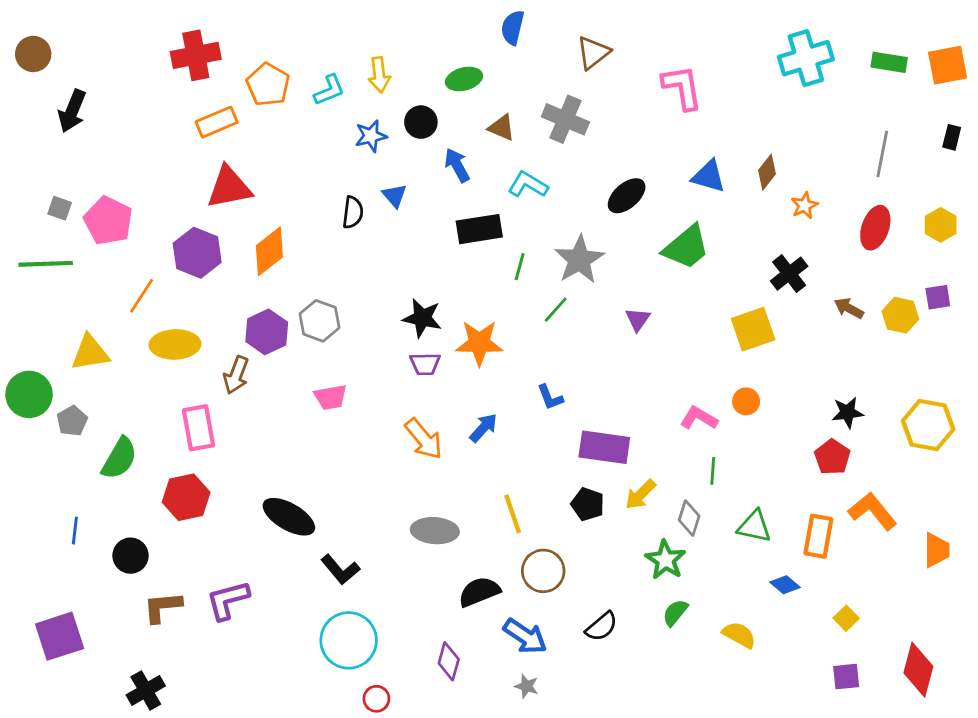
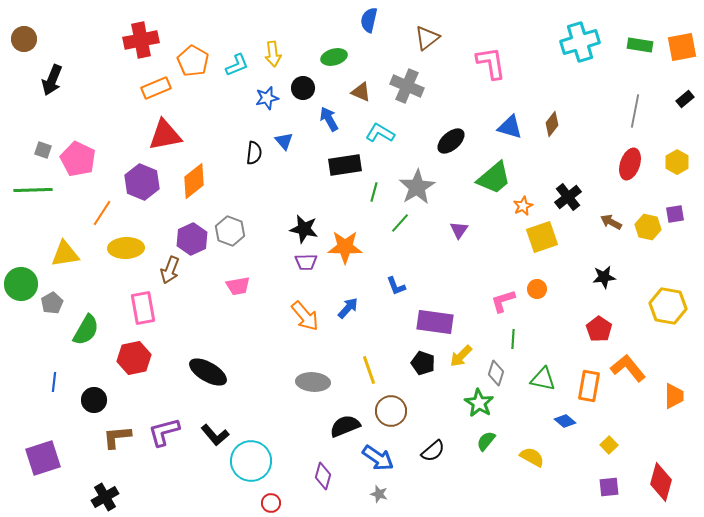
black rectangle: (952, 137) -> (685, 99), turned 36
orange star: (804, 205) -> (523, 206), moved
black star: (848, 412) -> (604, 277), moved
pink L-shape: (699, 418) -> (503, 301), turned -48
black L-shape: (340, 570) -> (215, 435), moved

